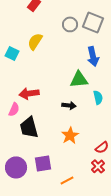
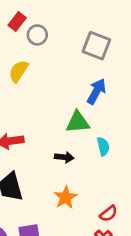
gray circle: (70, 24) -> (37, 35), moved
blue arrow: (93, 56) -> (96, 91), turned -138

